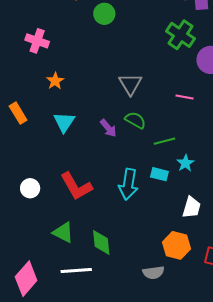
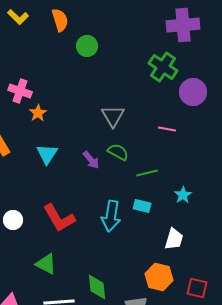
pink cross: (37, 41) -> (20, 91), moved
cyan star: (186, 163) -> (183, 195), moved
green diamond: (101, 242) -> (97, 287), moved

